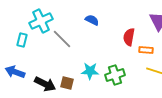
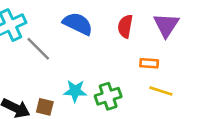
blue semicircle: (92, 20) -> (78, 24), size x1.6
red semicircle: (129, 37) -> (125, 26), moved

